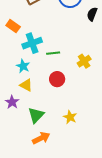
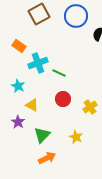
green line: (53, 53) -> (59, 73), turned 32
yellow cross: (84, 61) -> (90, 107), moved
cyan star: (23, 66) -> (18, 86), moved

